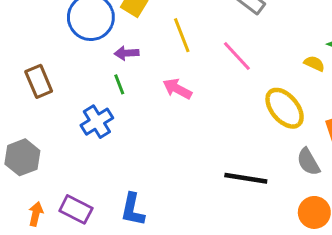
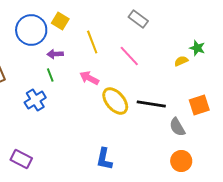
yellow semicircle: (314, 63) -> (181, 61), turned -48
yellow ellipse: (285, 108) -> (115, 101), moved
black line: (246, 178) -> (151, 104), moved
blue L-shape: (133, 209) -> (104, 159), moved

